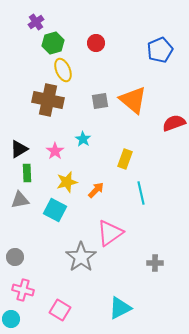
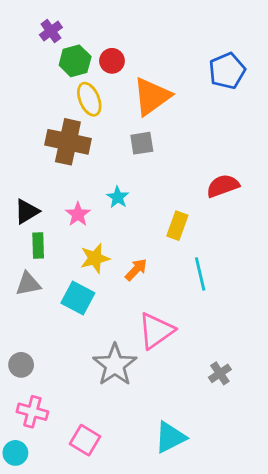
red circle: (96, 43) -> (112, 61), moved
orange triangle: (133, 100) -> (152, 96), moved, turned 44
red semicircle: (174, 123) -> (223, 186), moved
gray cross: (155, 263) -> (220, 373), turned -35

